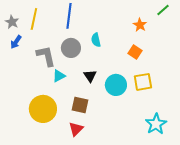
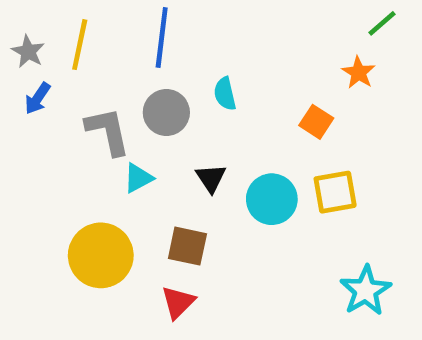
orange star: (140, 25) -> (358, 73), moved

